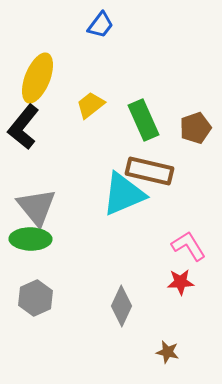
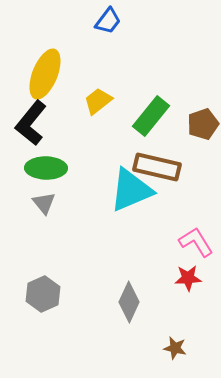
green rectangle: (144, 120) -> (151, 116), turned 63
gray triangle: (36, 207) -> (44, 203), size x0.6
green ellipse: (30, 239) -> (46, 168), moved

